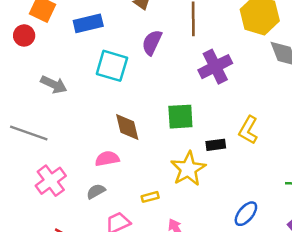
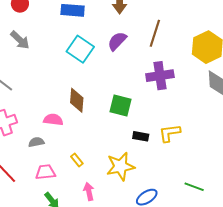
gray arrow: (54, 85) -> (20, 40), moved
yellow L-shape: (248, 130) -> (170, 133), turned 35
yellow star: (188, 169) -> (120, 166), moved
yellow rectangle: (150, 197) -> (77, 160), turned 48

